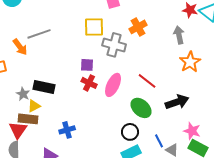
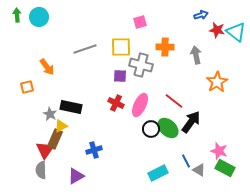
orange cross: (138, 27) -> (165, 47), turned 30
gray line: (39, 34) -> (85, 49), moved
gray arrow: (179, 35) -> (196, 55), moved
purple square: (87, 65) -> (120, 76), moved
black arrow: (177, 102) -> (191, 122), moved, turned -35
brown rectangle: (28, 119) -> (55, 139), turned -72
black circle: (130, 132) -> (151, 129), moved

